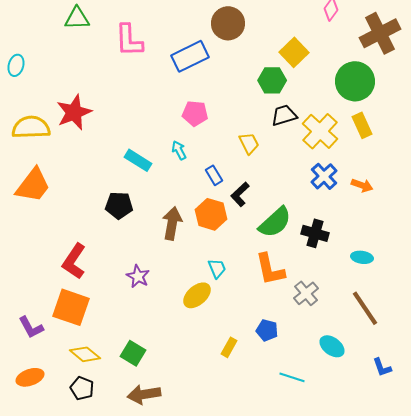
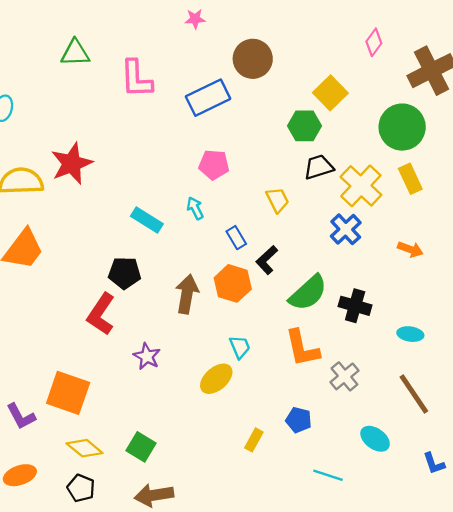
blue cross: (324, 176) -> (346, 229), moved
red L-shape: (74, 261) -> (101, 314), moved

